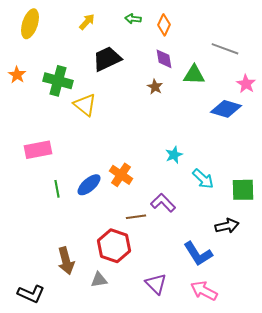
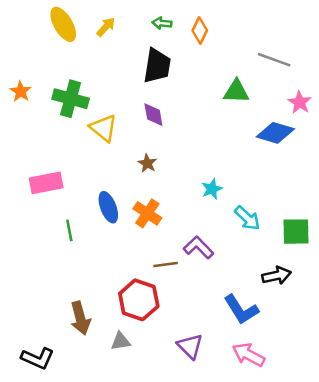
yellow ellipse: (30, 24) -> (63, 24), moved, turned -48
black trapezoid: (107, 59) -> (157, 66), moved, turned 124
purple diamond: (164, 59) -> (153, 115), moved
brown star: (155, 87) -> (147, 163), moved
blue ellipse: (89, 185) -> (108, 207), moved, turned -70

